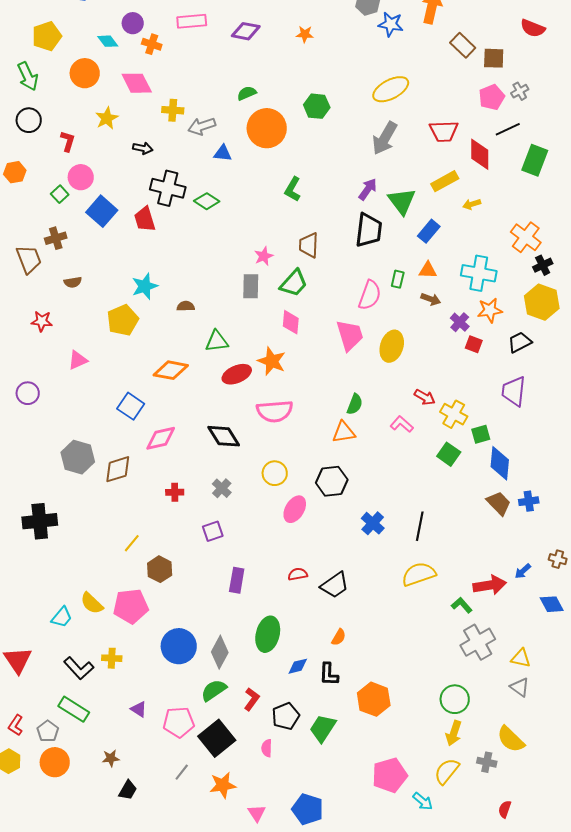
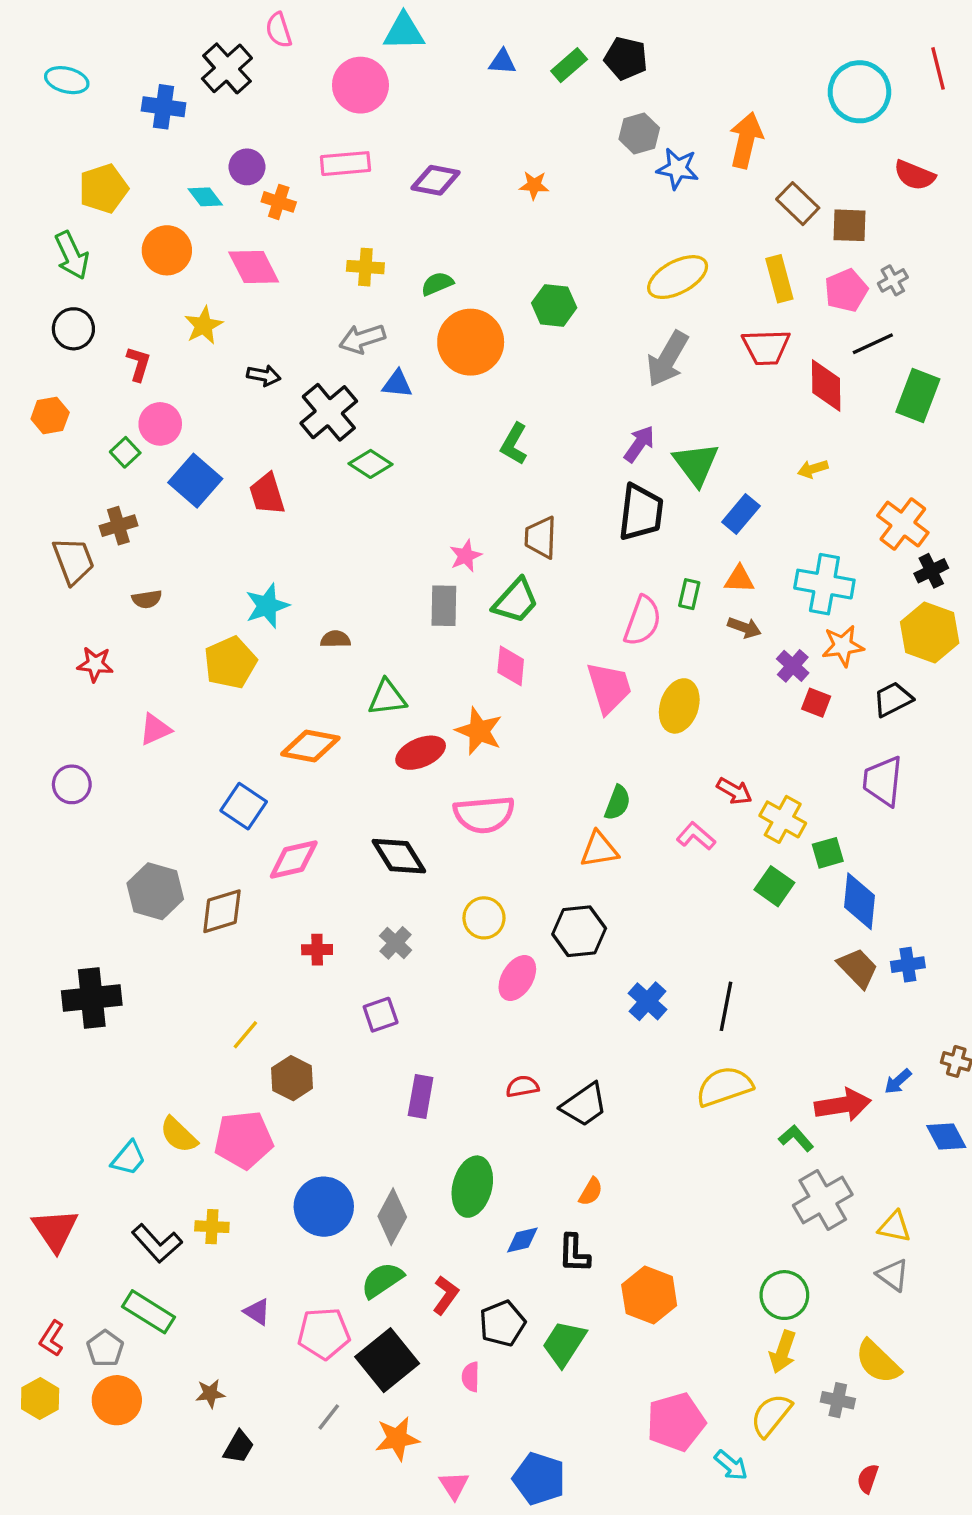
yellow cross: (173, 110) -> (365, 267), moved
yellow rectangle: (445, 181) -> (779, 279), moved, turned -76
black cross: (168, 188) -> (329, 412), moved, turned 36

